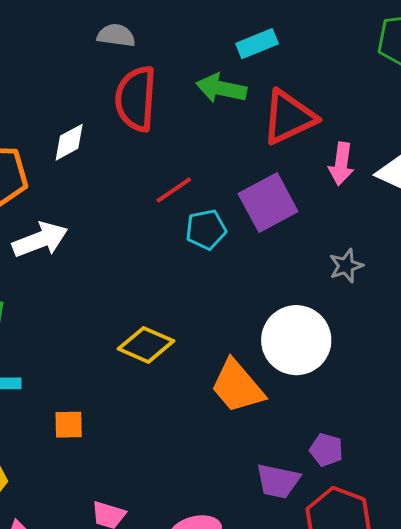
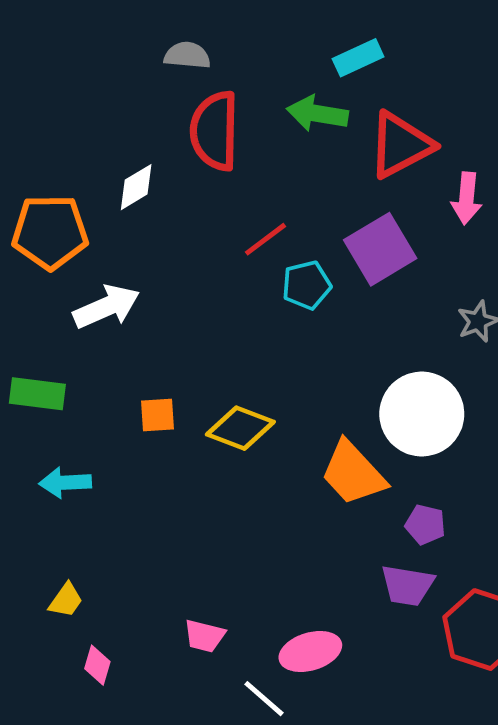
orange square: (69, 425) -> (157, 415), moved
purple pentagon: (326, 450) -> (425, 525), moved

